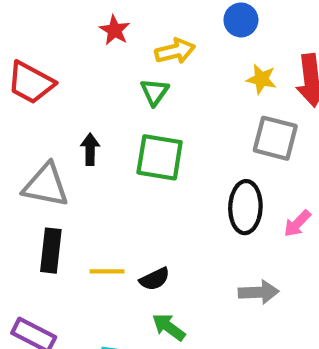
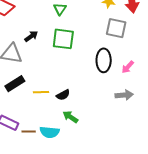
black arrow: (90, 149) -> (31, 36), turned 56
black rectangle: (51, 251) -> (15, 84), turned 54
gray arrow: (259, 292) -> (124, 95), moved

